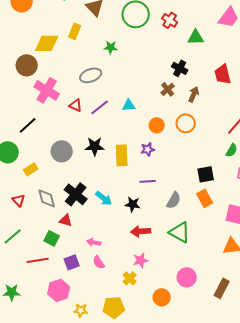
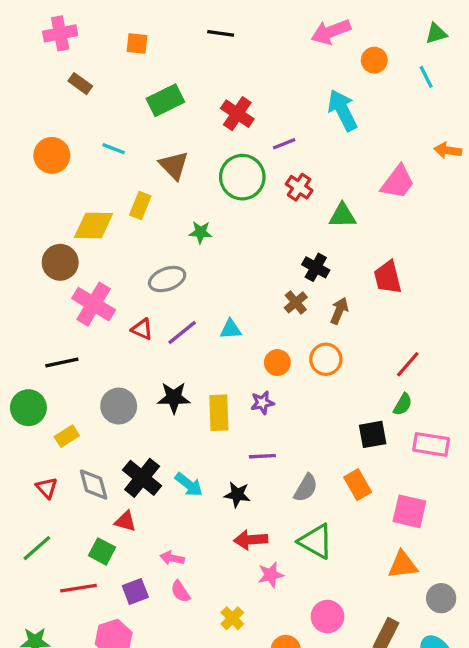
black line: (28, 125) -> (62, 363), turned 30
black square: (206, 174) -> (373, 434), moved
pink star: (141, 260) -> (271, 575), moved

